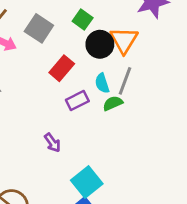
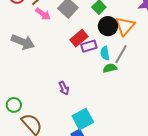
purple rectangle: (77, 101) -> (89, 46), moved

